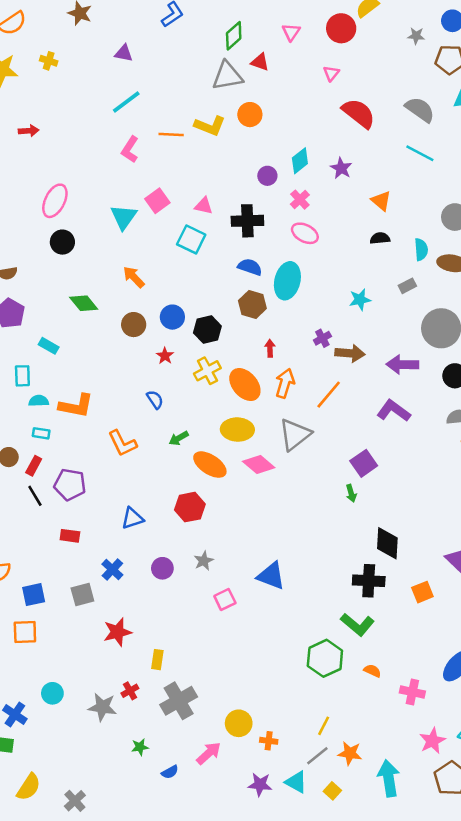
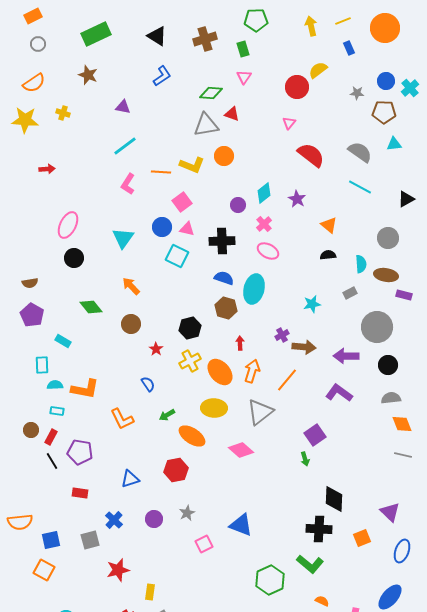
pink triangle: (291, 32) -> (244, 77), moved
green diamond: (234, 36) -> (211, 93), turned 45
pink square: (157, 201) -> (182, 202), moved
blue circle: (172, 317) -> (162, 227), moved
pink diamond: (259, 465) -> (241, 450), moved
orange square: (25, 632) -> (44, 570), turned 30
green hexagon: (325, 658) -> (270, 580), moved

